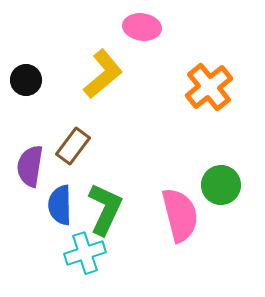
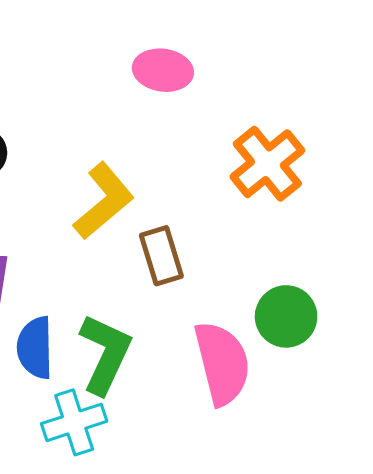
yellow L-shape: (103, 74) -> (104, 201), moved
brown rectangle: (73, 146) -> (161, 256), moved, turned -54

